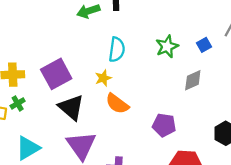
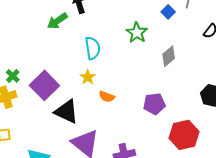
blue square: (204, 45) -> (168, 12), moved
green cross: (18, 103) -> (13, 76), moved
orange semicircle: (117, 104) -> (107, 97), size x0.7

